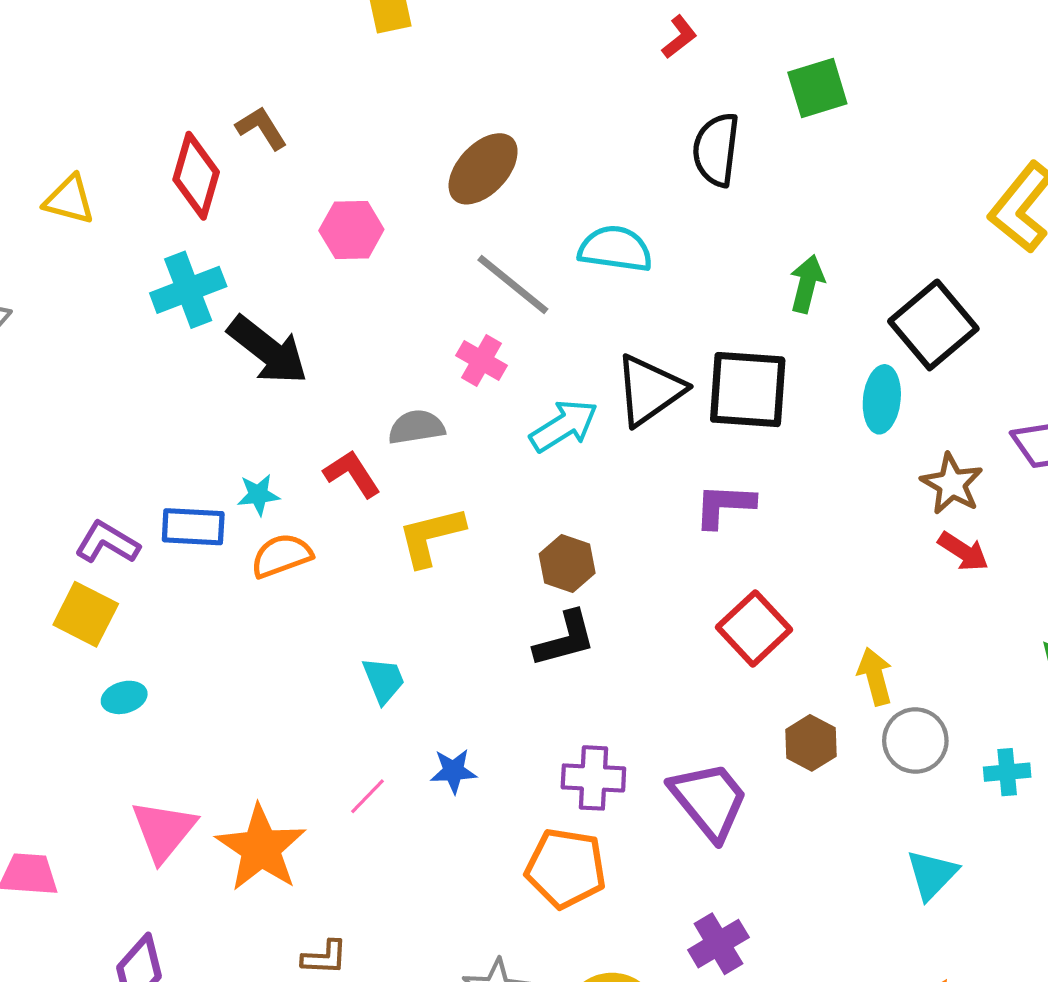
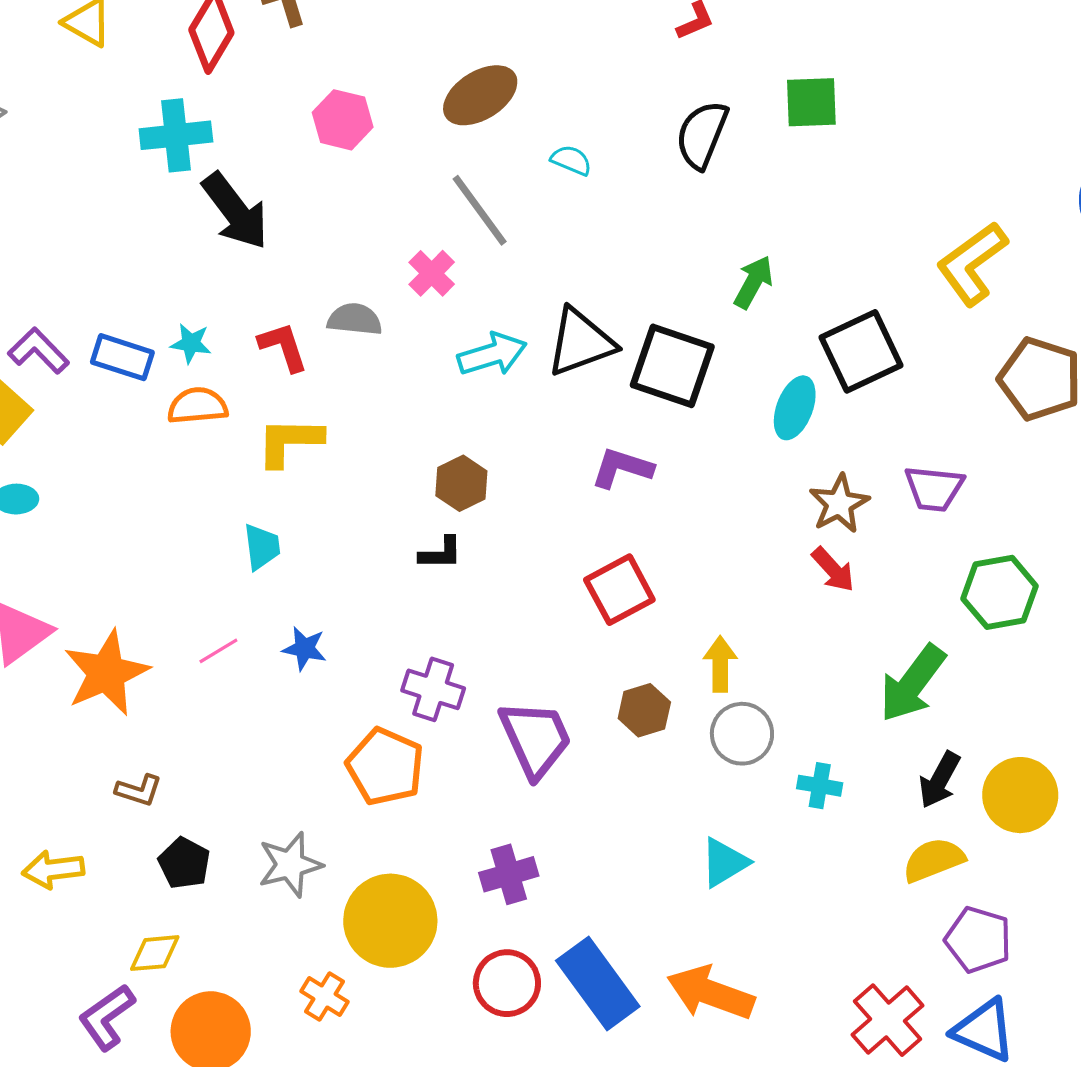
cyan semicircle: (615, 249) -> (571, 160), moved, size x0.6
yellow L-shape: (431, 536) -> (289, 442), moved
black L-shape: (565, 639) -> (441, 553), size x0.7

